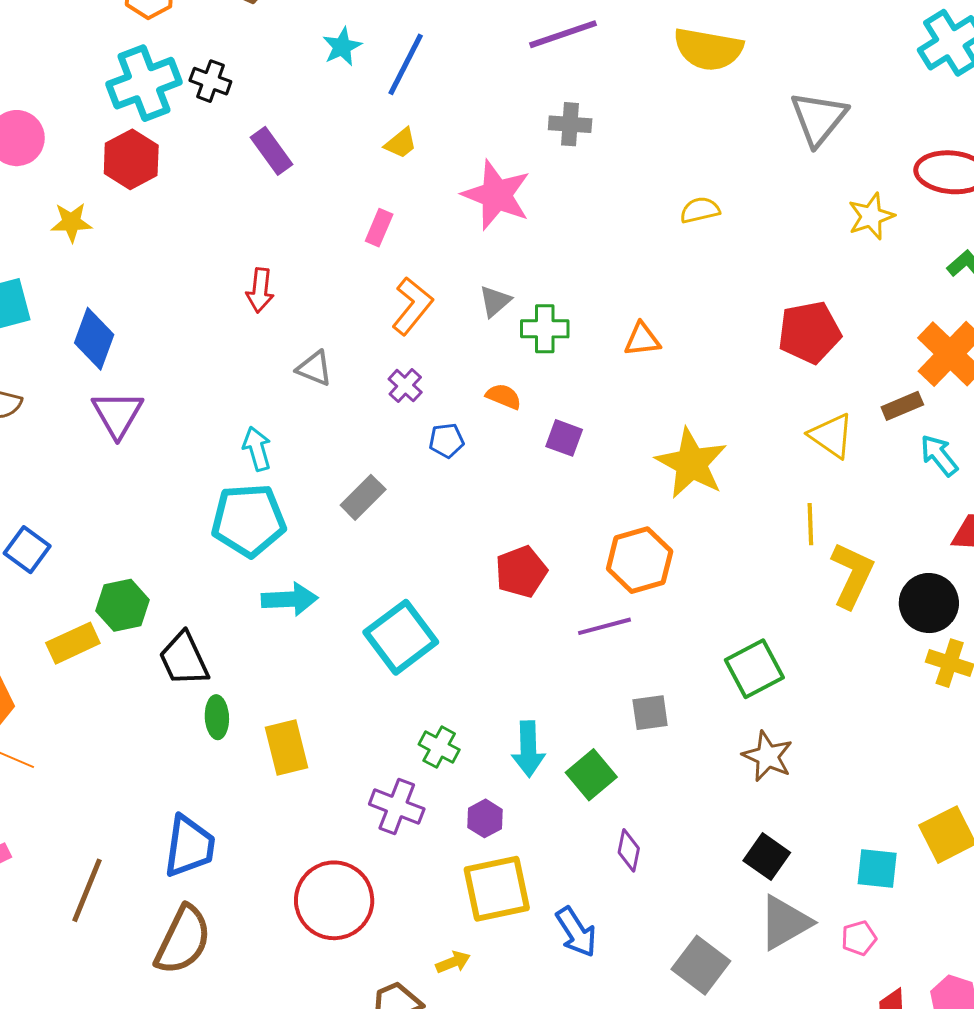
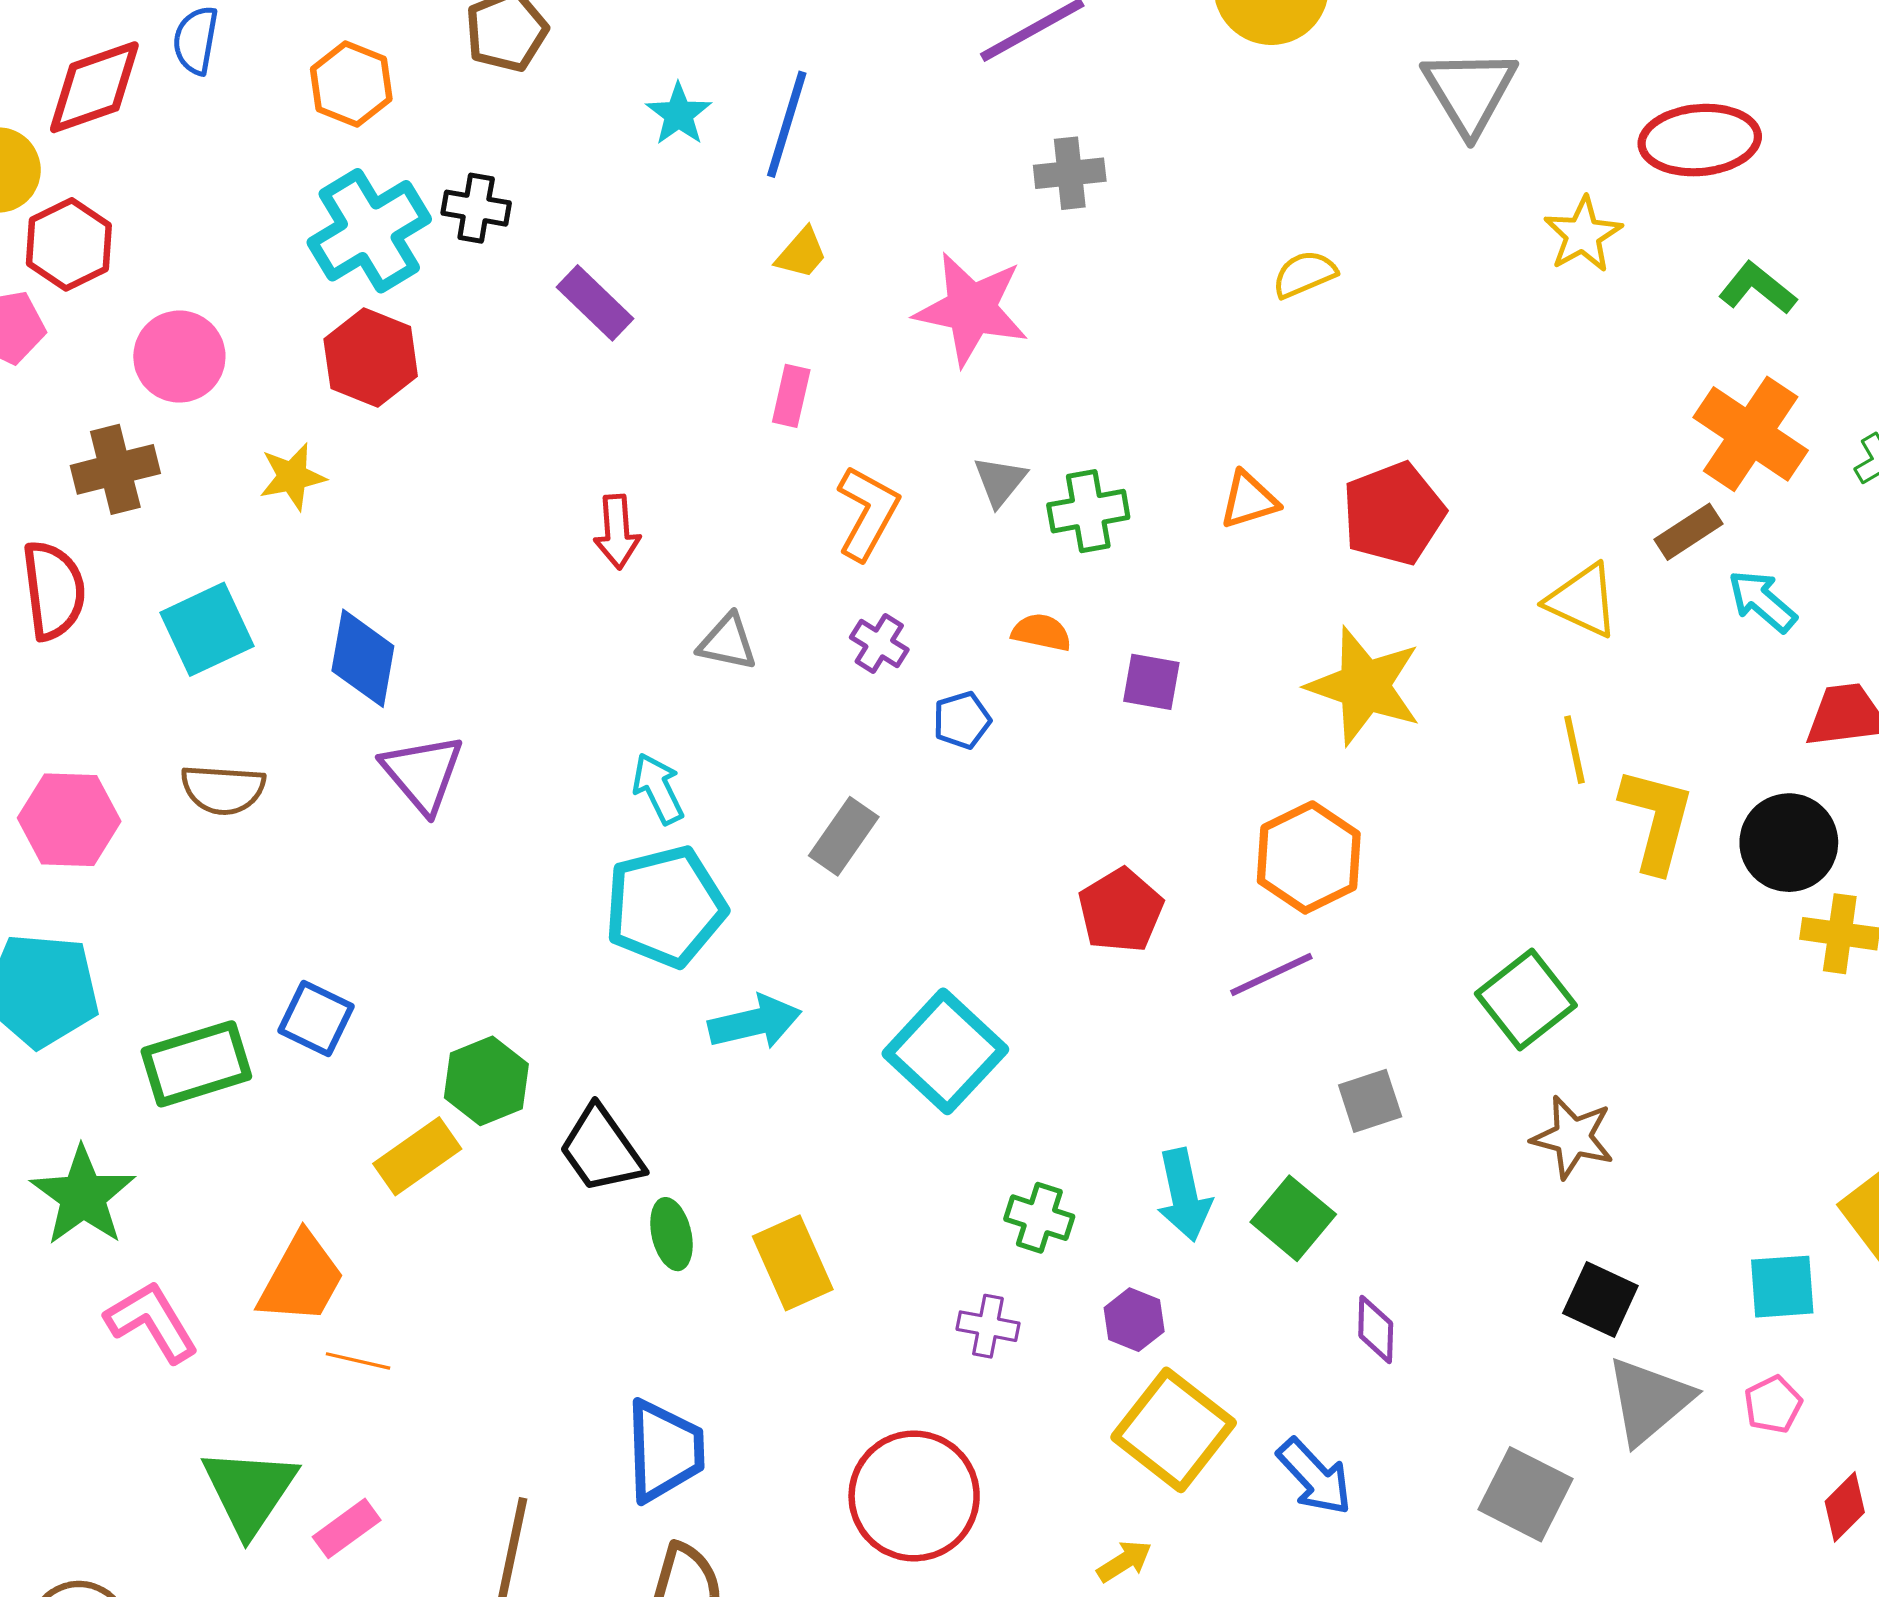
red pentagon: (809, 332) -> (1393, 514), moved
purple cross: (397, 807) -> (988, 1326), size x0.7
yellow square: (497, 889) -> (1174, 1430), turned -30

